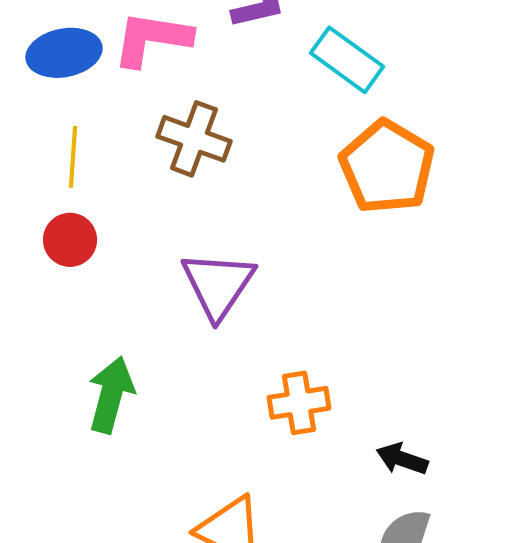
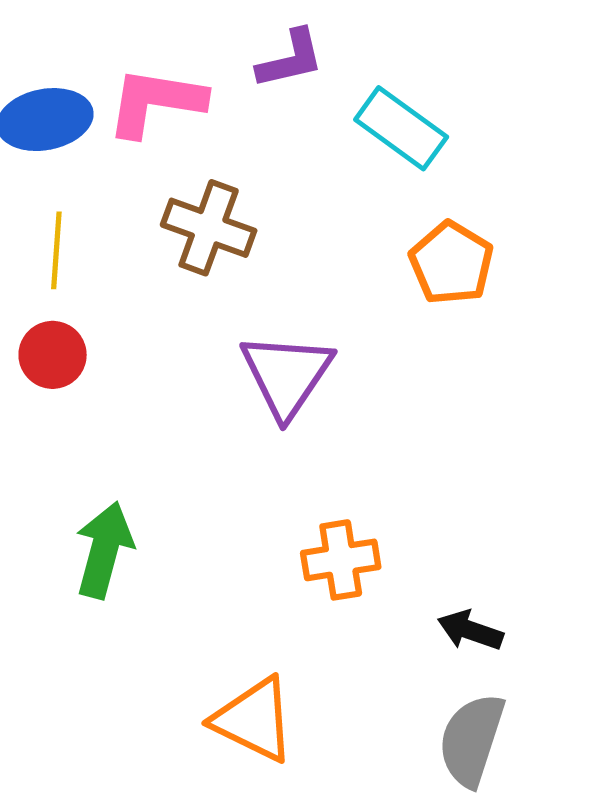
orange pentagon: (387, 167) -> (451, 263), size x0.7
purple triangle: (218, 285) -> (287, 375), moved

